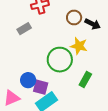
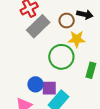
brown circle: (74, 17) -> (67, 21), moved
gray rectangle: (24, 29) -> (38, 26), moved, size x1.6

